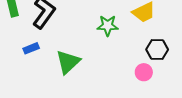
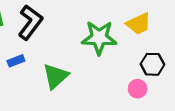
green star: (108, 26) -> (99, 38), size x1.5

